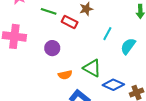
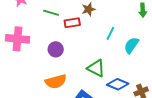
red rectangle: (70, 22) -> (72, 23), turned -35
orange semicircle: (65, 75) -> (56, 82), moved, size x1.5

